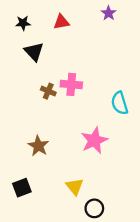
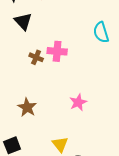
cyan semicircle: (120, 103) -> (101, 32), moved
pink star: (94, 140) -> (78, 102), size x0.7

